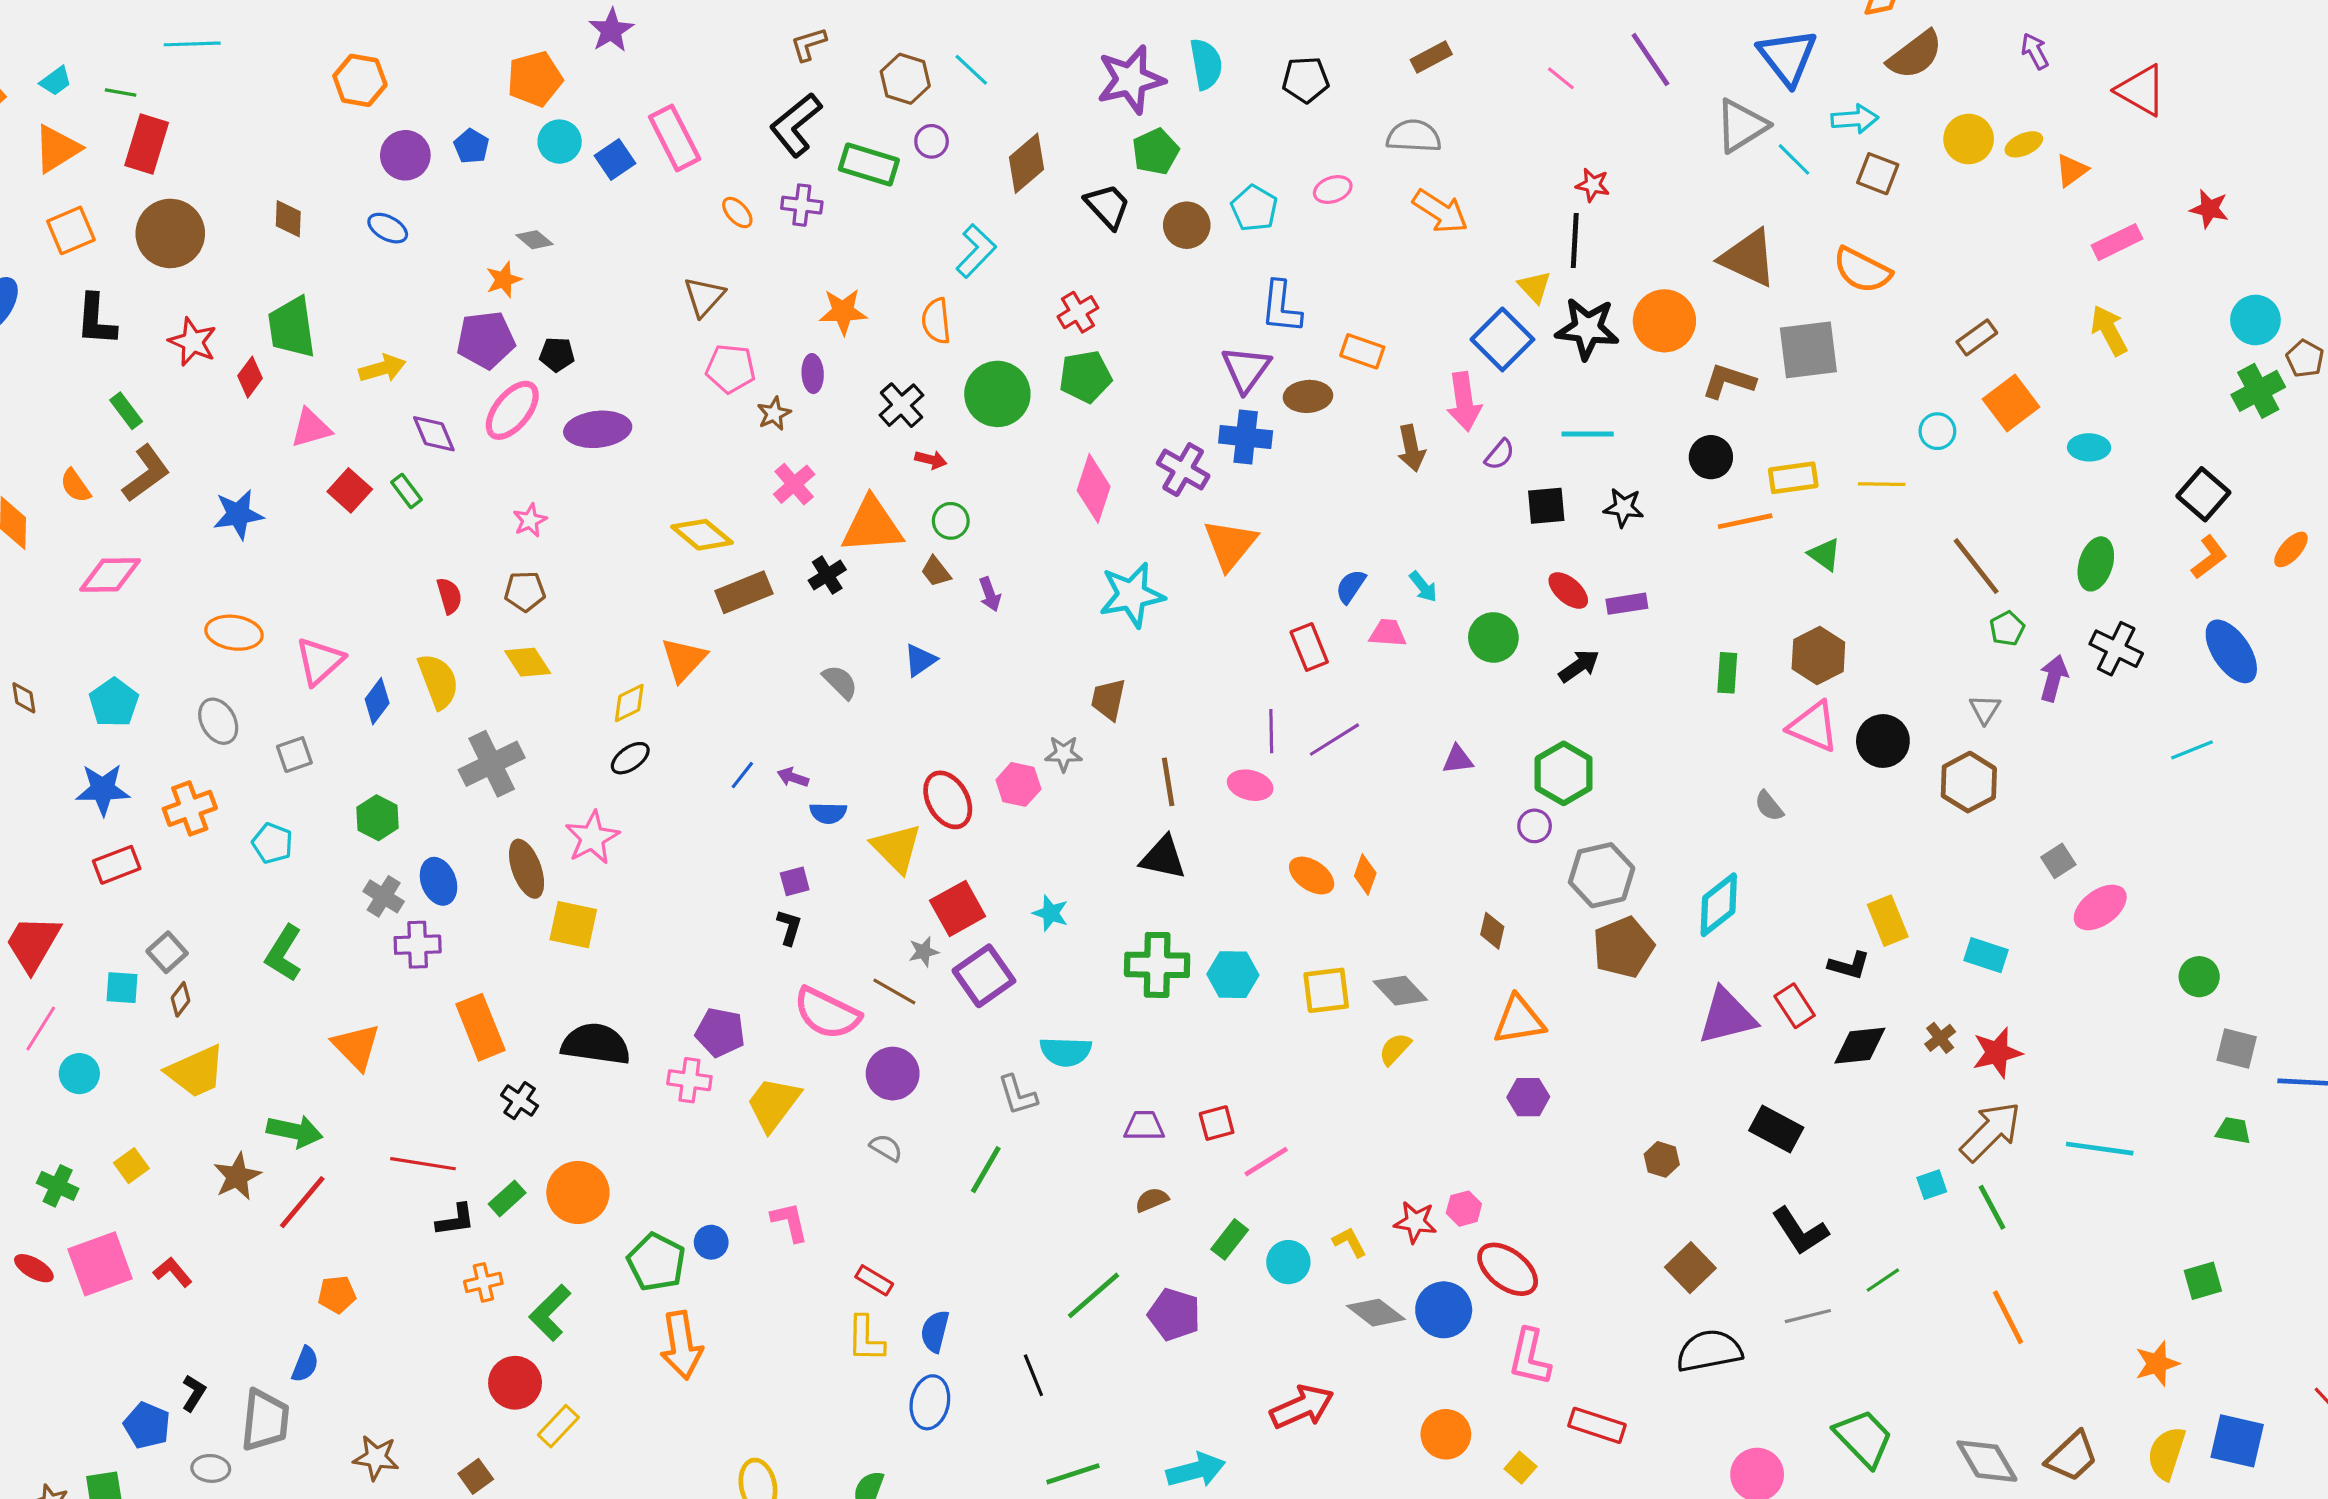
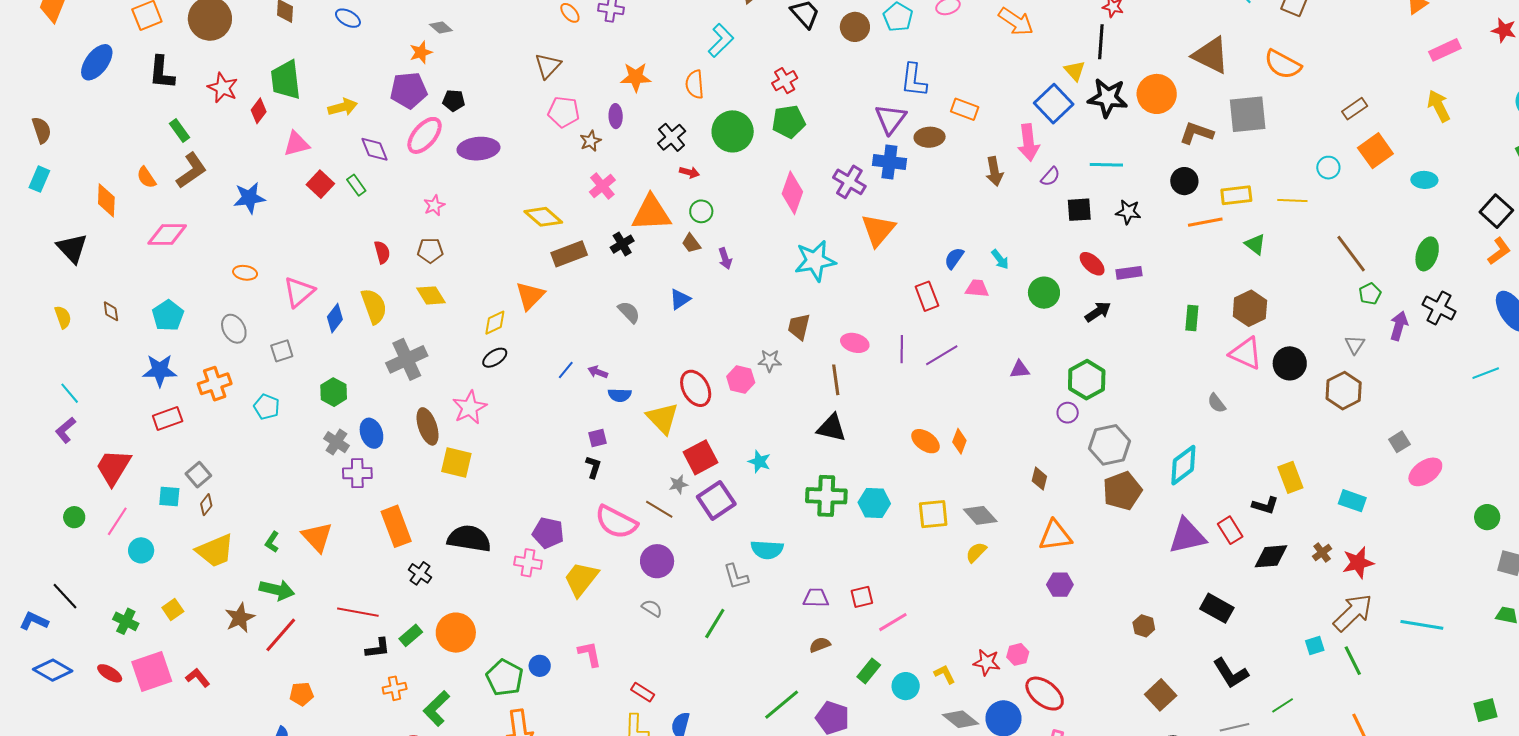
orange ellipse: (234, 633) -> (245, 273), size x0.7
pink ellipse: (1250, 785) -> (855, 343), moved
green L-shape: (284, 953) -> (272, 542), moved, size x0.6

